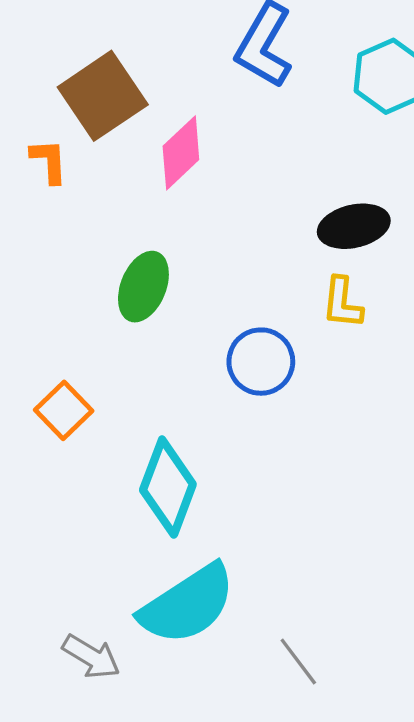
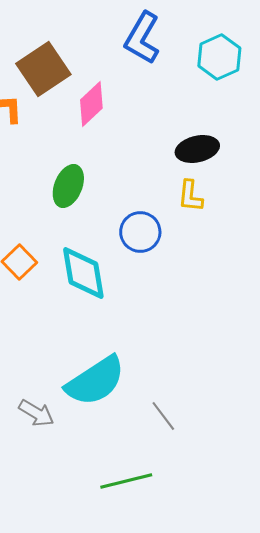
cyan diamond: (168, 487) -> (83, 273), moved, turned -30

